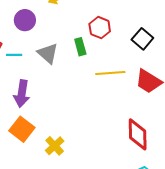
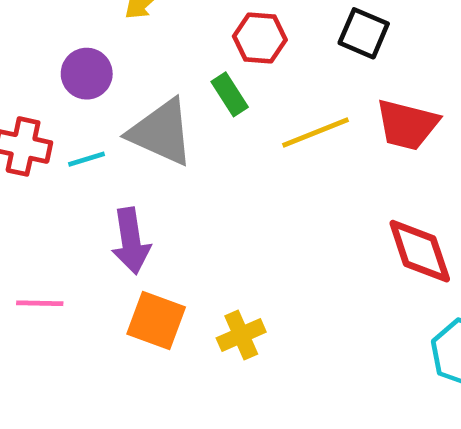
gray triangle: (48, 53) -> (161, 132), size x1.4
yellow cross: (55, 146) -> (241, 335), turned 36

